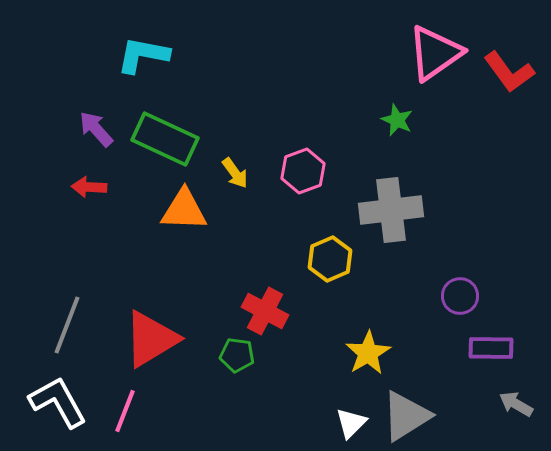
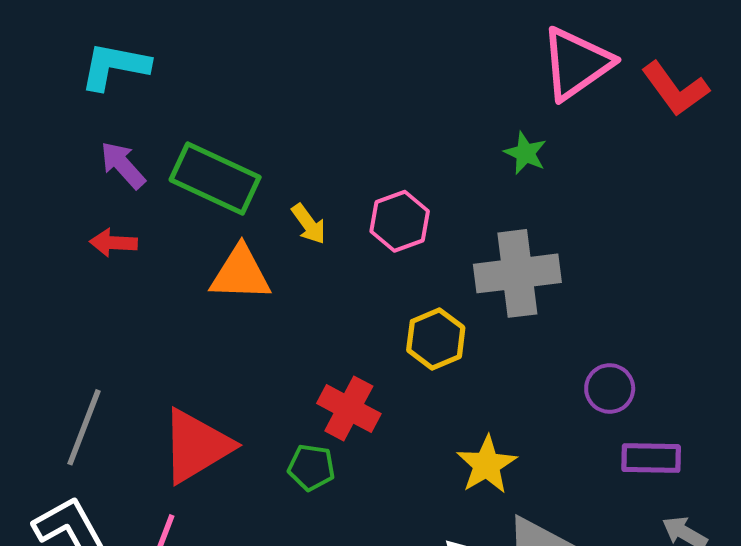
cyan L-shape: (143, 55) -> (115, 66), moved

